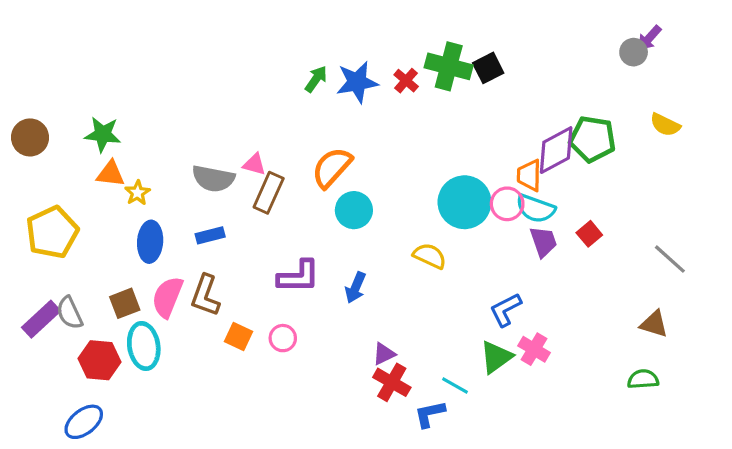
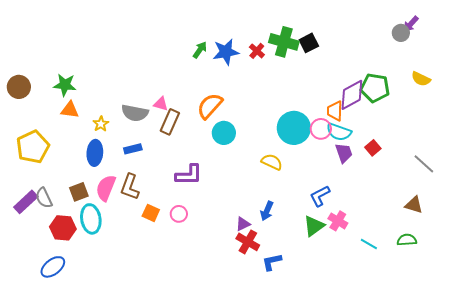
yellow star: (137, 193) -> (101, 124), moved
blue arrow: (355, 288) -> (267, 211), moved
cyan line: (455, 385) -> (369, 244), moved

